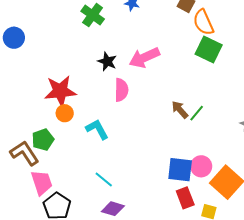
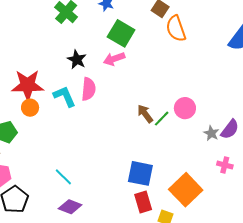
green square: (209, 49) -> (121, 33), moved
pink arrow: (144, 58) -> (114, 59), size x0.7
cyan L-shape: (97, 129) -> (65, 96), moved
pink circle: (201, 166) -> (185, 108), moved

